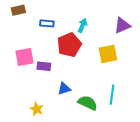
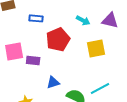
cyan arrow: (83, 25) -> (83, 20), moved, turned 96
purple triangle: (122, 25) -> (110, 20), turned 36
cyan line: (112, 95) -> (100, 88), turned 54

